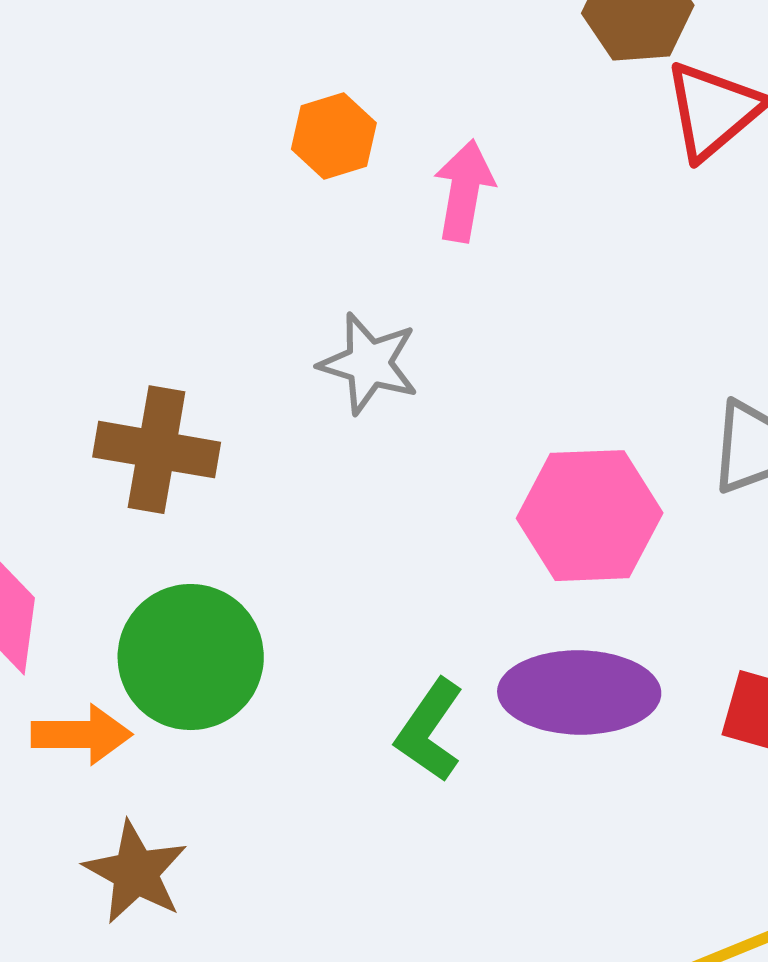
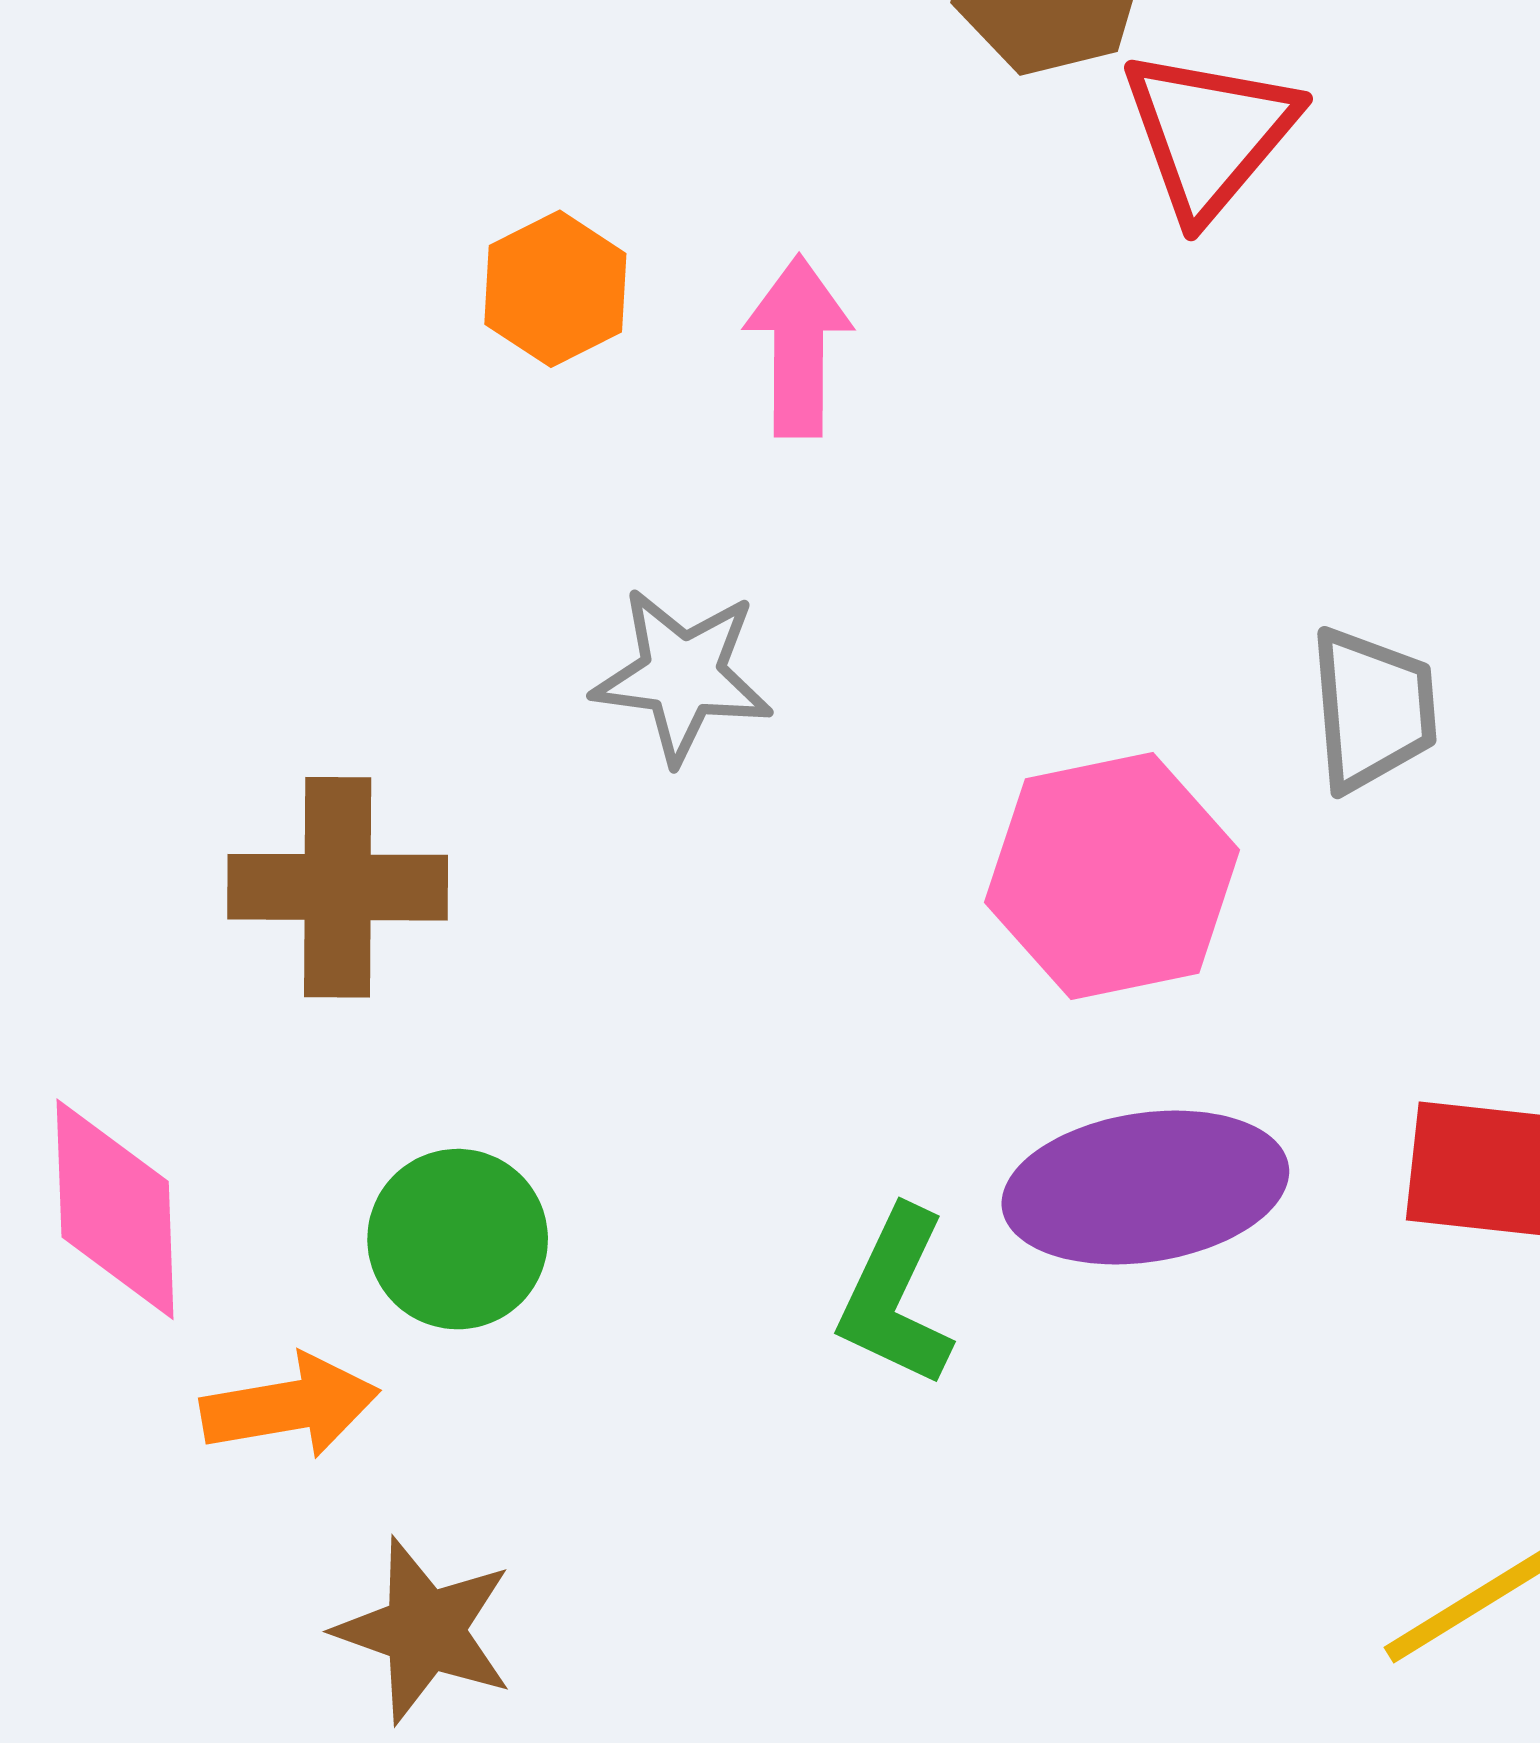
green circle: (191, 657) -> (458, 1239), size x0.7

